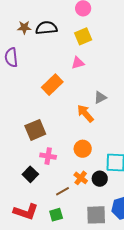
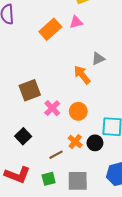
orange rectangle: (52, 85) -> (50, 29), moved
pink cross: (48, 156) -> (52, 108), moved, turned 35
gray square: (96, 215) -> (78, 181), moved

